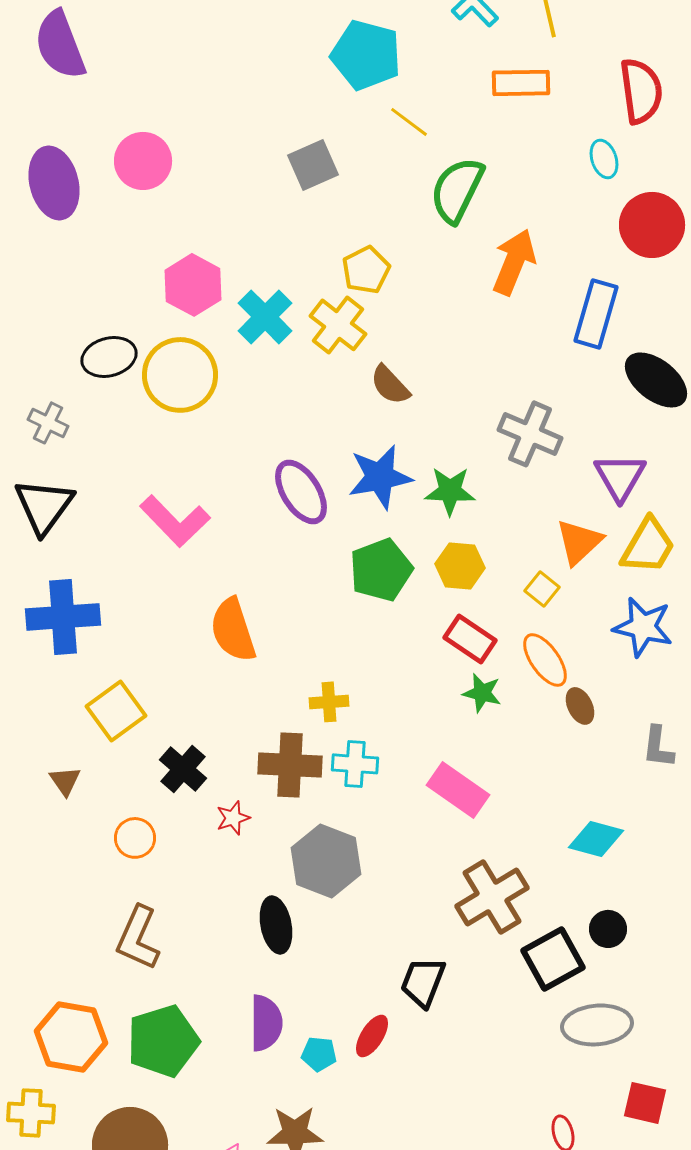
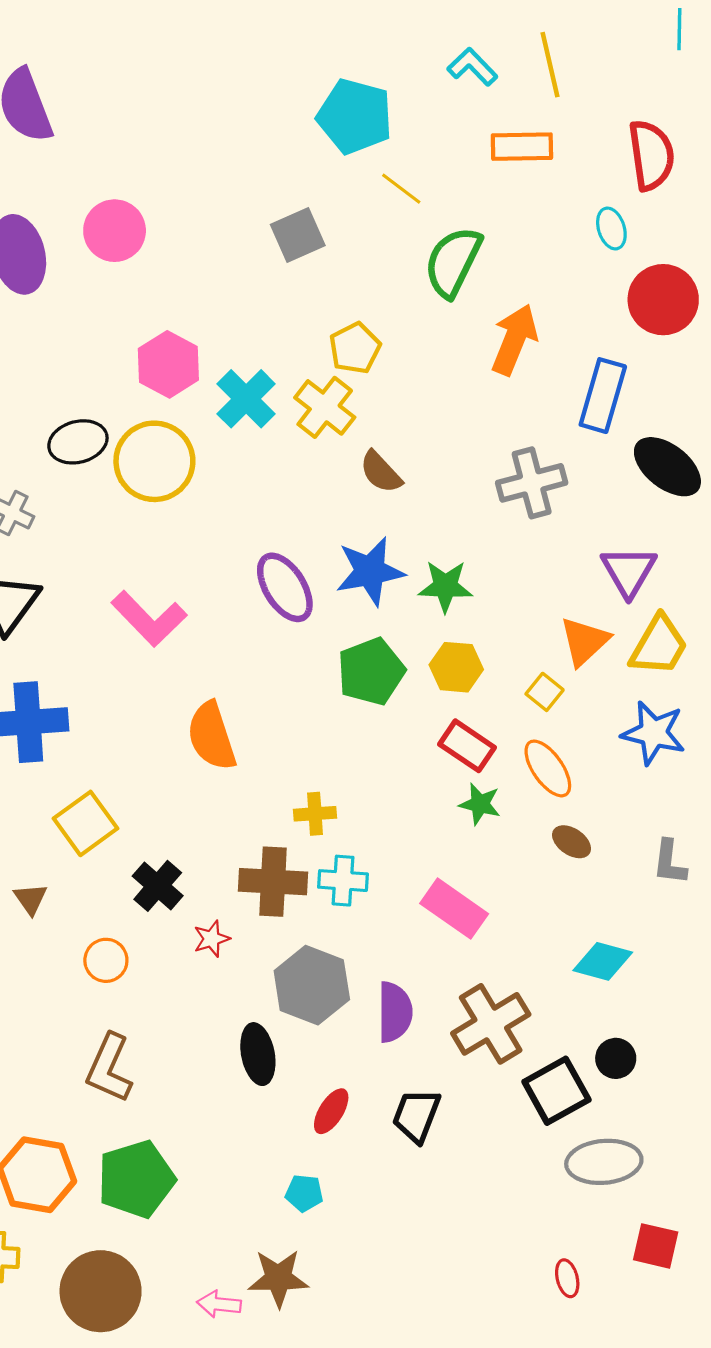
gray cross: (530, 434) -> (532, 483), moved, turned -38
brown ellipse: (580, 706) -> (572, 842), moved, turned -30
purple semicircle: (266, 1023) -> (395, 1012), moved
red ellipse: (372, 1036) -> (331, 1111), moved

